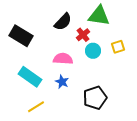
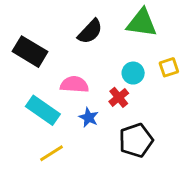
red cross: (83, 35) -> (119, 97), moved
pink semicircle: (63, 59) -> (74, 84), moved

